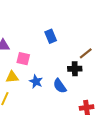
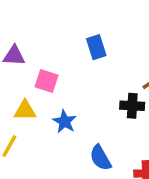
blue semicircle: (60, 86) -> (100, 158), moved

